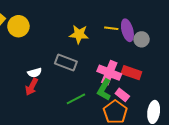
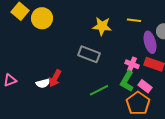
purple ellipse: (127, 30) -> (150, 42), moved
white semicircle: (35, 73) -> (43, 83), moved
pink cross: (109, 73) -> (132, 64), size x0.6

